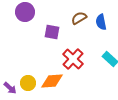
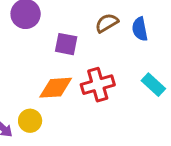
red cross: (73, 59) -> (98, 85), turned 30
orange diamond: (52, 81) -> (56, 88), moved

